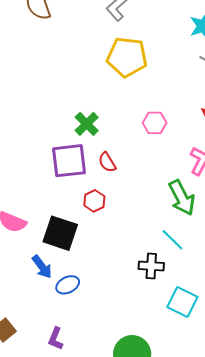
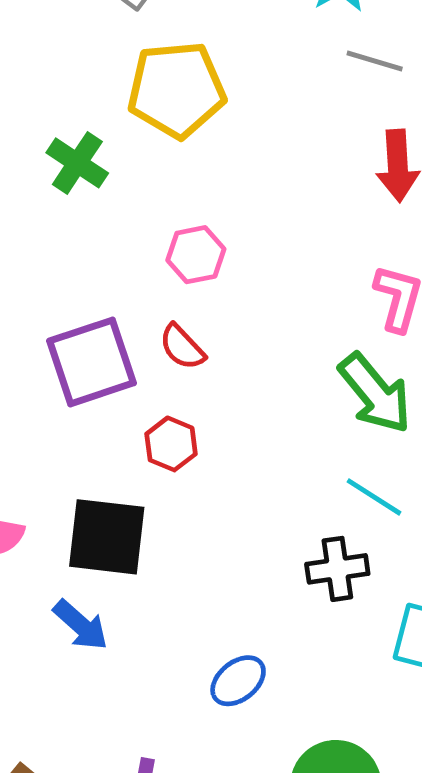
pink hexagon: (155, 123) -> (196, 255), moved
green cross: (87, 124) -> (77, 163), moved
blue ellipse: (68, 285) -> (238, 681), moved

